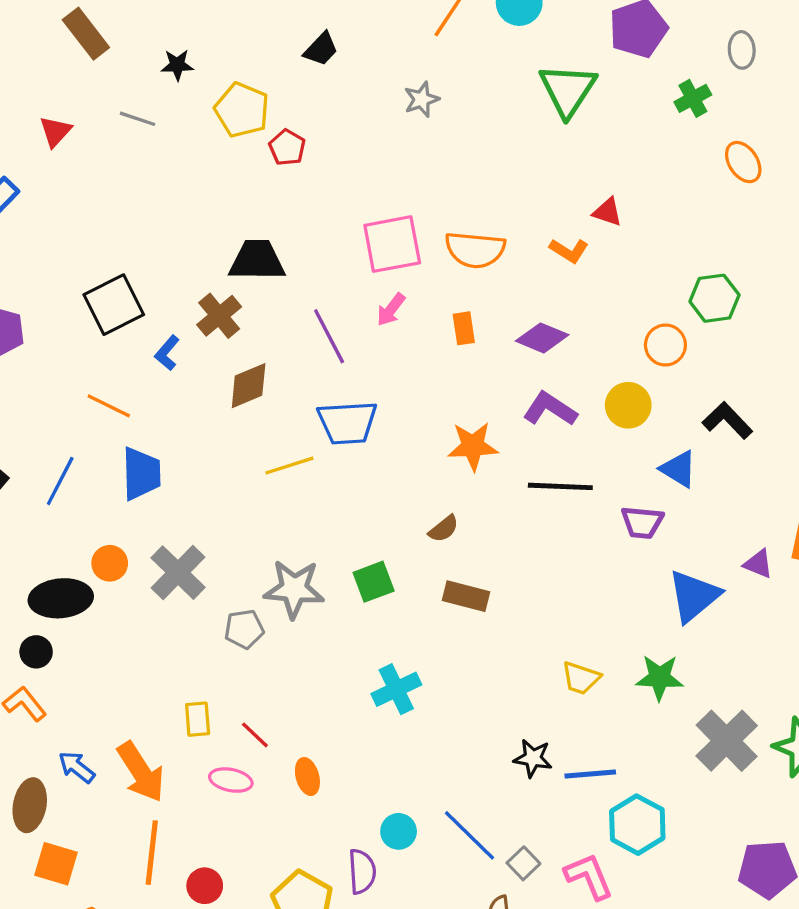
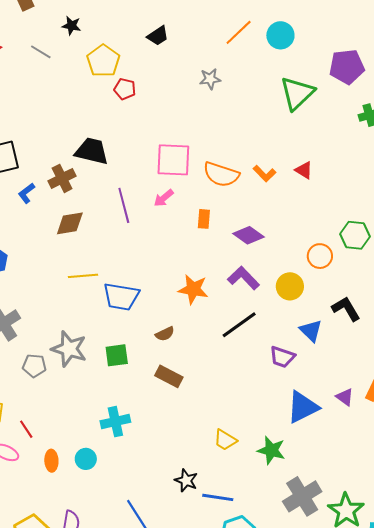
red pentagon: (287, 147) -> (125, 89), turned -30
orange L-shape: (569, 251) -> (264, 173), moved
blue trapezoid: (347, 423) -> (121, 297), moved
black line: (560, 486) -> (239, 325), turned -51
cyan circle: (399, 831) -> (86, 459), moved

